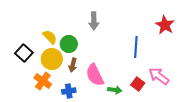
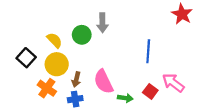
red star: (165, 25) -> (182, 14), moved
green circle: (69, 44) -> (82, 35), moved
brown arrow: (73, 65) -> (76, 79), moved

